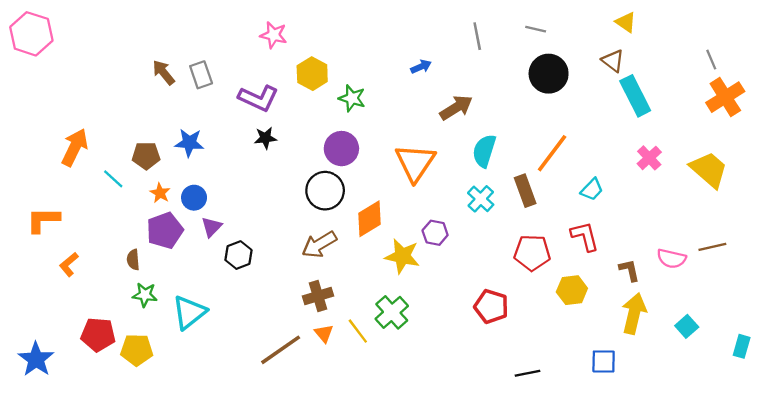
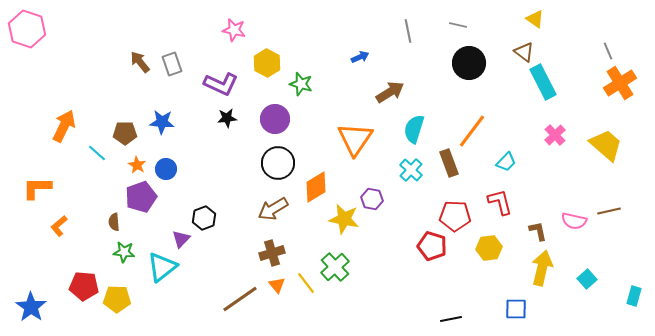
purple circle: (341, 149) -> (275, 119), moved
purple triangle: (212, 227) -> (181, 239), moved
red pentagon: (491, 306) -> (432, 246), moved

